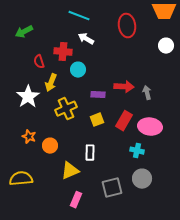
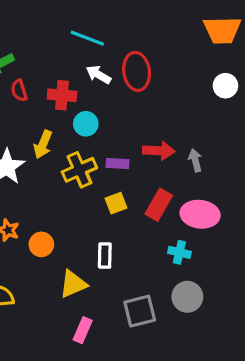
red ellipse: (127, 26) -> (137, 71), moved
red semicircle: (39, 62) -> (19, 90), moved
yellow cross: (66, 109) -> (79, 170), moved

